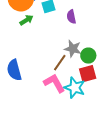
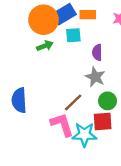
gray star: (73, 49) -> (95, 77), moved
cyan star: (75, 88) -> (84, 135), turned -30

